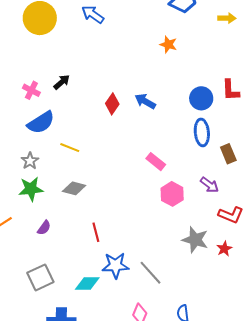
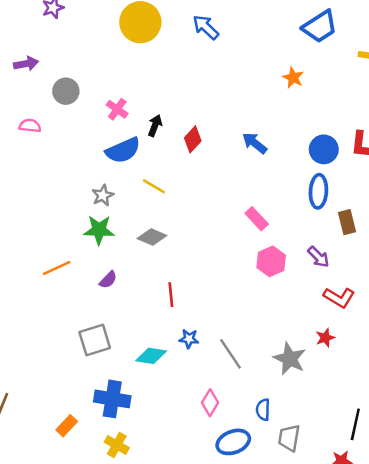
black arrow: (62, 82) -> (155, 126), moved, turned -36
red diamond: (112, 104) -> (193, 139), moved
gray star: (195, 240) -> (290, 359), moved
blue star: (115, 265) -> (189, 339), size x0.6

